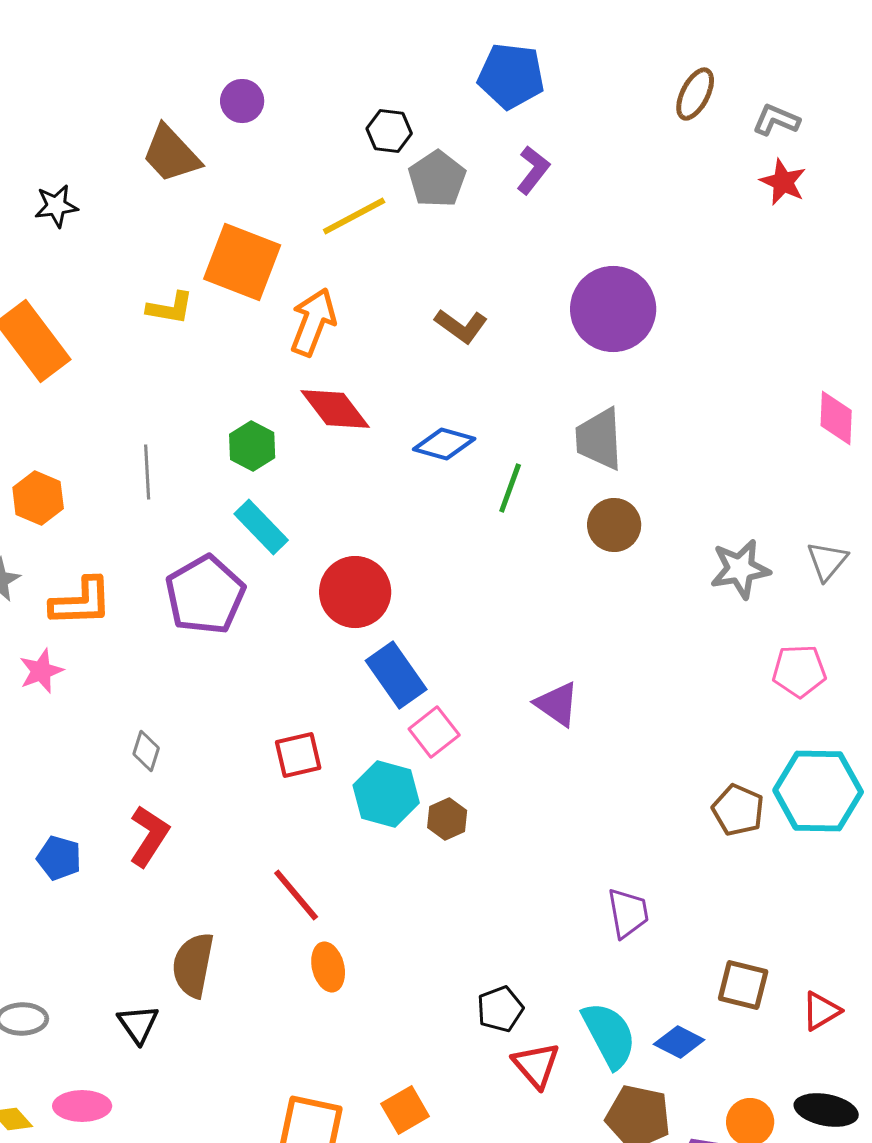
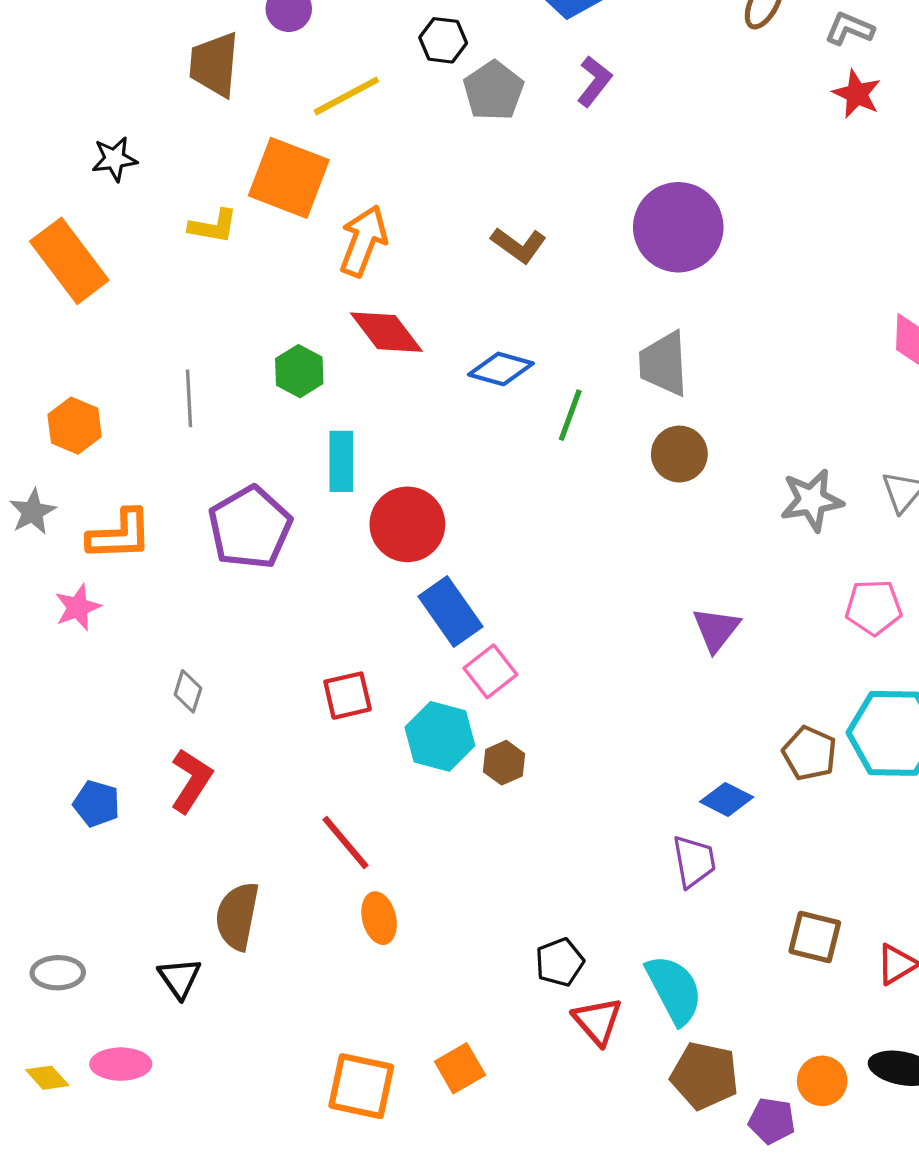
brown trapezoid: (171, 154) -> (214, 64), turned 48
black star: (56, 206) -> (114, 159), moved
yellow line: (354, 216) -> (346, 96), moved
cyan rectangle: (261, 527) -> (341, 461), moved, turned 44
purple triangle: (557, 704) -> (716, 629), moved, turned 33
blue diamond: (679, 1042) -> (727, 799), moved

